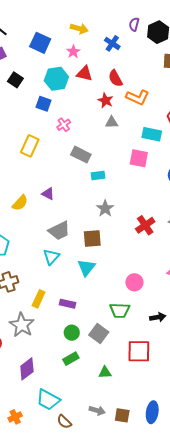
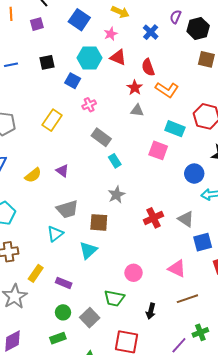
black square: (15, 80) -> (47, 62), moved, turned 35
cyan rectangle: (98, 175) -> (115, 161), turned 56
black arrow: (158, 317) -> (151, 311), turned 105

